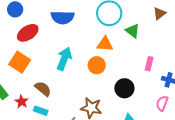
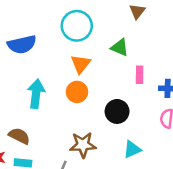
green triangle: (133, 31) -> (120, 47), moved
orange triangle: (105, 44) -> (81, 64), turned -42

